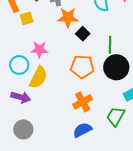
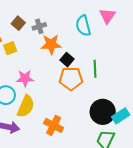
orange pentagon: (82, 67) -> (71, 79), moved
black circle: (116, 67) -> (103, 112), moved
orange cross: (83, 102) -> (54, 125), moved, turned -30

